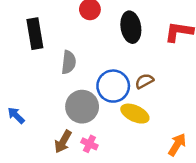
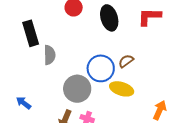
gray semicircle: (69, 62) -> (50, 55), moved

